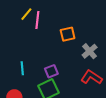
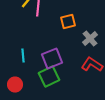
purple square: (51, 71) -> (52, 58), size x1.5

